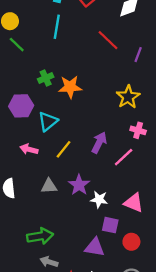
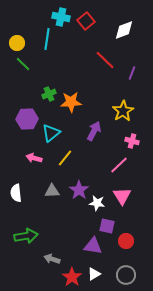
cyan line: (57, 27) -> (47, 39), moved
purple arrow: (99, 143) -> (94, 131), moved
pink triangle: (134, 203) -> (122, 196), moved, turned 36
green arrow: (40, 236) -> (26, 236), moved

